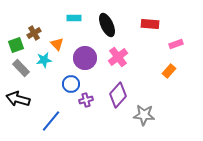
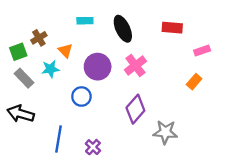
purple cross: (86, 100) -> (93, 147), moved, turned -32
blue line: (51, 121) -> (58, 139), turned -30

